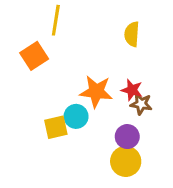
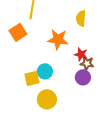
orange star: (96, 92) -> (58, 39), moved
purple circle: (127, 137) -> (83, 77), moved
yellow circle: (126, 161) -> (47, 99), moved

